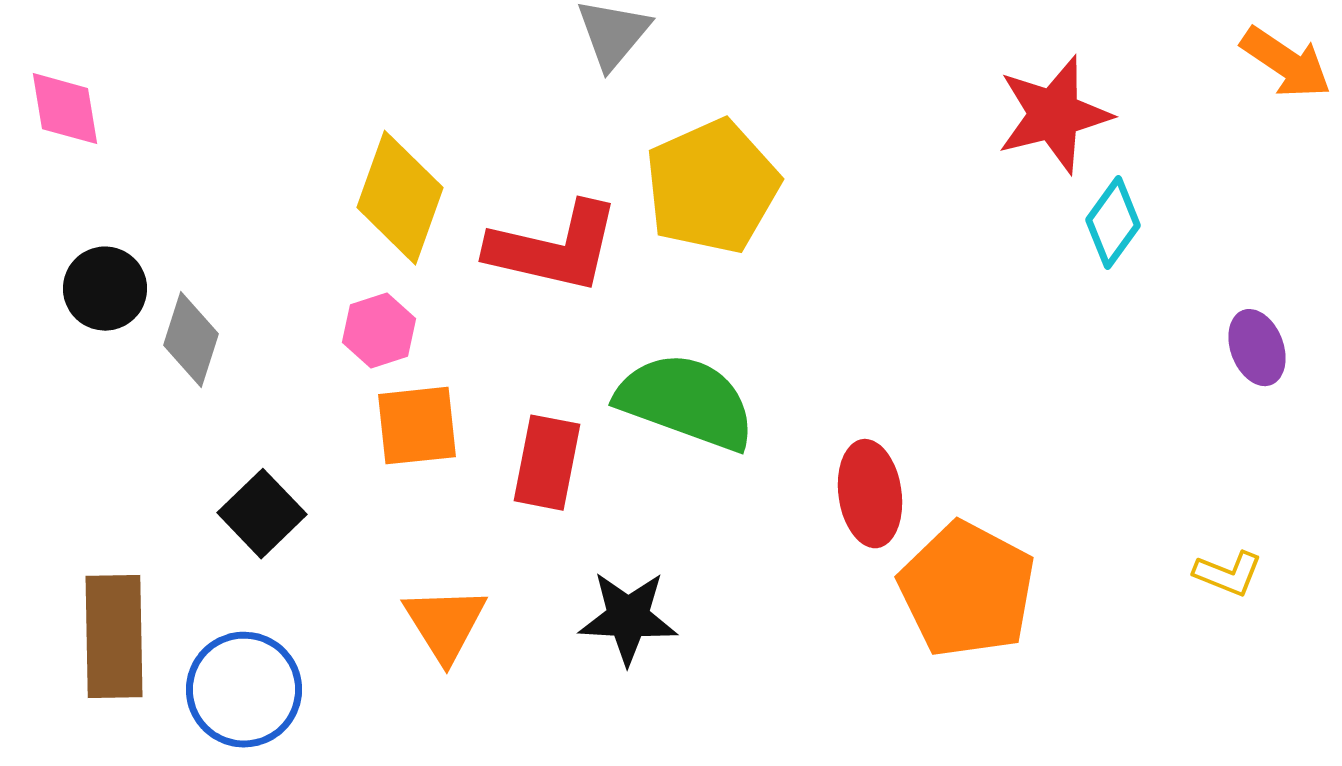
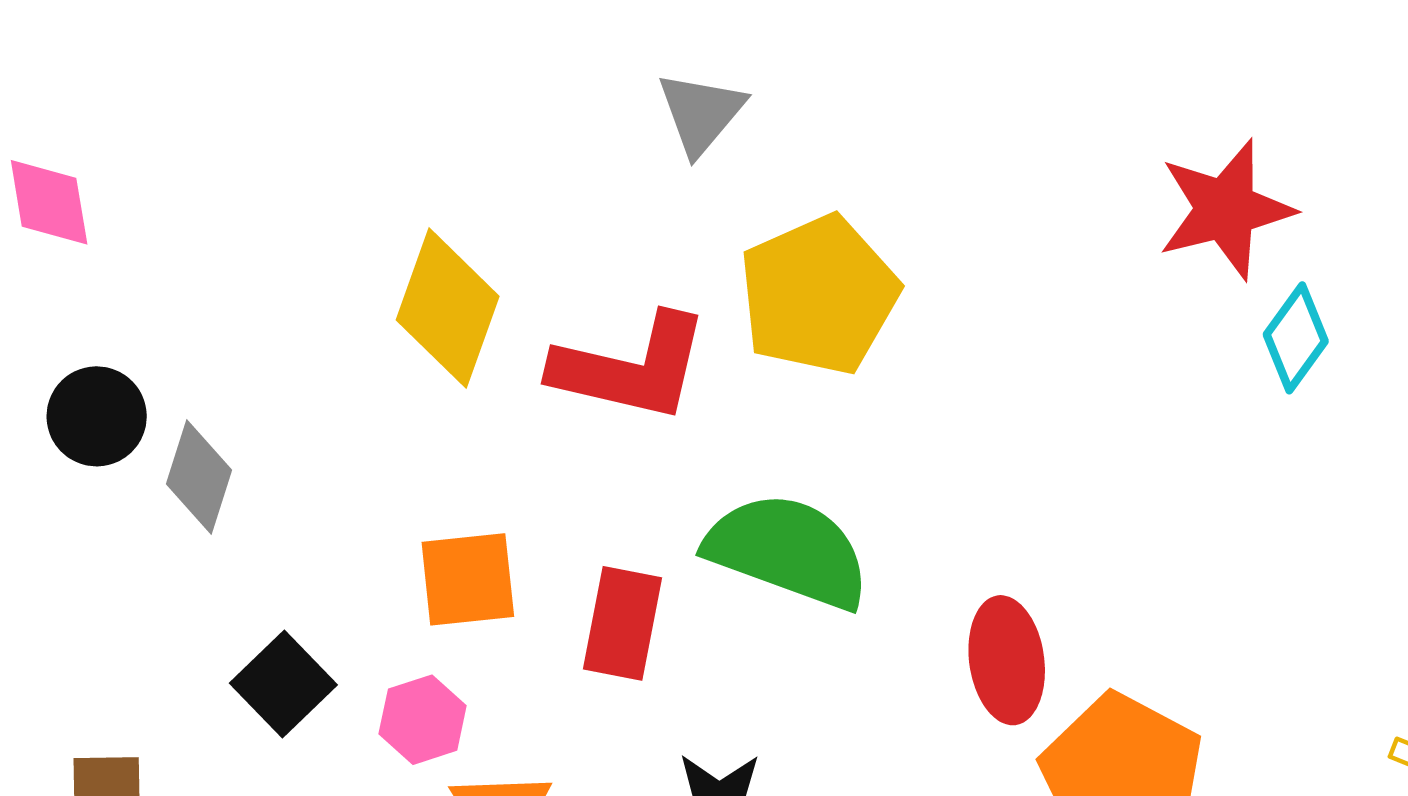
pink hexagon: (379, 331) -> (423, 720), moved

